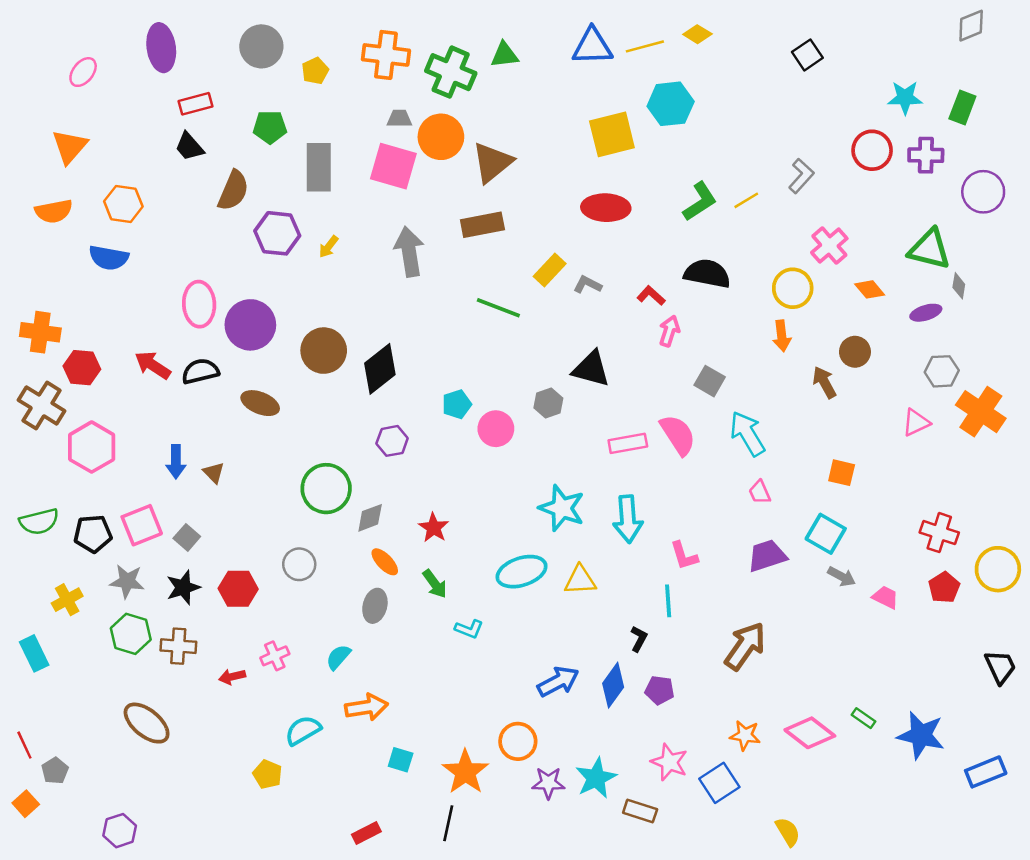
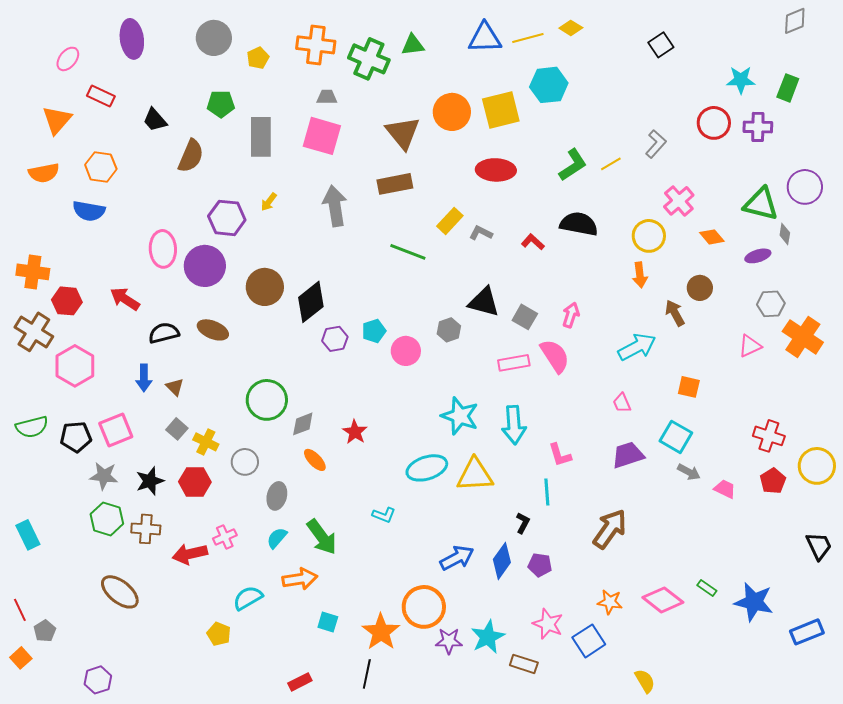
red rectangle: (195, 104) -> (101, 96), moved, turned 40
orange circle: (441, 137) -> (452, 112), moved
brown triangle: (492, 162) -> (403, 133), turned -30
purple circle: (983, 192) -> (805, 187), moved
purple hexagon: (277, 233) -> (227, 218), moved
pink arrow: (669, 331) -> (571, 315), moved
black semicircle: (200, 371) -> (164, 333), moved
gray square: (710, 381) -> (525, 317), moved
cyan arrow: (747, 434) -> (637, 347), moved, turned 93
purple hexagon: (392, 441) -> (335, 339), moved
gray square: (187, 537) -> (177, 429), moved
yellow triangle: (580, 580) -> (475, 475), size x1.4
green arrow: (435, 584) -> (322, 537), moved, size x1.5
yellow cross: (67, 600) -> (206, 442), moved, turned -35
gray ellipse: (375, 606) -> (277, 496), moved
red arrow: (232, 677) -> (190, 554), size x1.6
orange circle: (518, 741) -> (424, 607), size x1.4

